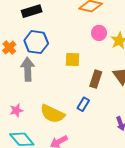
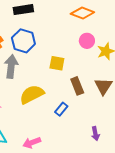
brown rectangle: (96, 79) -> (77, 86), turned -48
yellow semicircle: (52, 114) -> (32, 94), moved, turned 120

